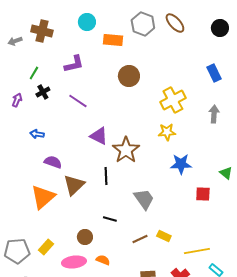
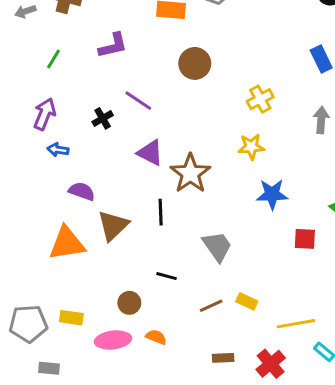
black cross: (43, 92) -> (103, 118), moved
purple arrow: (17, 100) -> (45, 114), moved, size x1.5
yellow cross: (173, 100) -> (260, 99), size x0.7
purple line: (78, 101) -> (138, 101), moved
orange triangle: (43, 197) -> (67, 243), turned 32
yellow rectangle: (46, 247) -> (71, 318), turned 56

